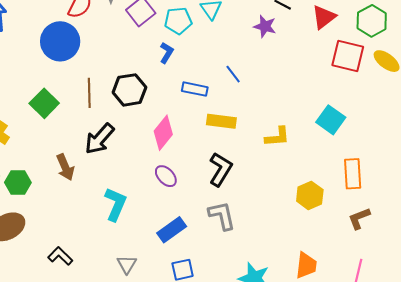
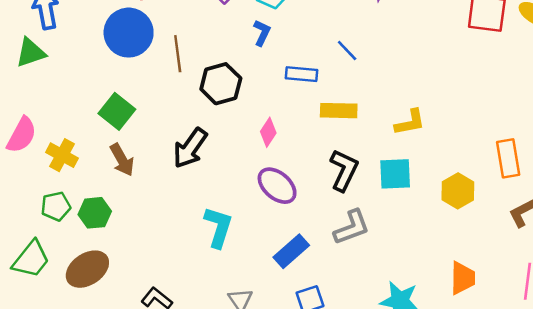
brown line: (89, 93) -> (178, 54), moved
cyan square: (331, 120) -> (395, 174), moved, turned -32
pink diamond: (163, 133) -> (268, 132), size x0.7
brown arrow: (65, 167) -> (122, 160), moved
purple ellipse: (166, 176) -> (277, 186), size x1.4
gray L-shape: (222, 216) -> (352, 227), turned 88

